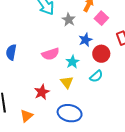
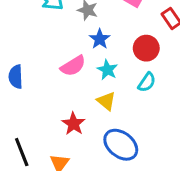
blue star: (85, 40) -> (100, 39), moved
blue ellipse: (70, 113) -> (121, 145), turned 40

